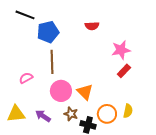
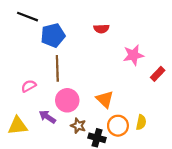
red rectangle: (124, 71) -> (158, 74), moved
orange triangle: (85, 92) -> (105, 99), moved
purple arrow: (43, 116) -> (47, 117), moved

